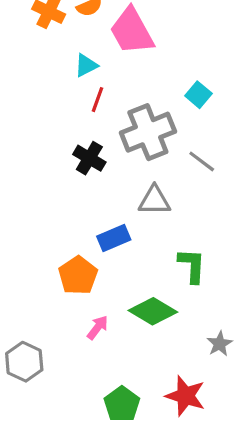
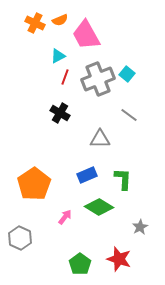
gray cross: (148, 132) -> (98, 79), moved
blue rectangle: (114, 238) -> (87, 175), moved
orange pentagon: (78, 275) -> (34, 184), moved, size x1.4

